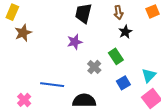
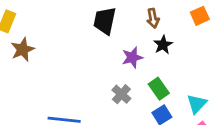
purple star: (75, 42) -> (132, 57), moved
green rectangle: (116, 56) -> (159, 89), moved

